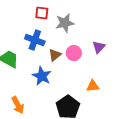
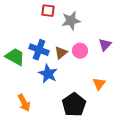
blue cross: (35, 40) -> (39, 50), moved
orange triangle: (93, 86) -> (99, 84), turned -48

